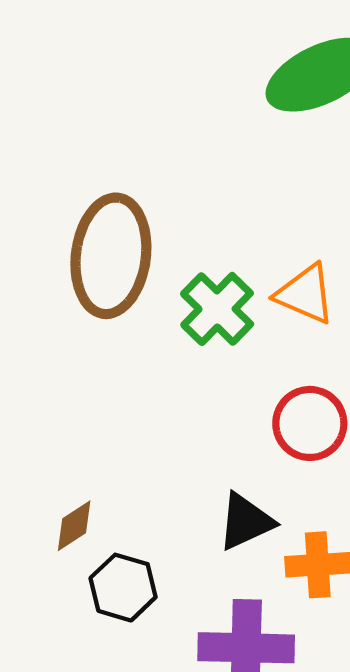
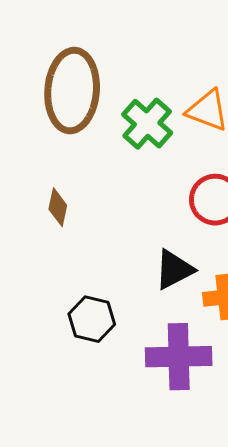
brown diamond: (74, 526) -> (58, 207), moved, turned -42

